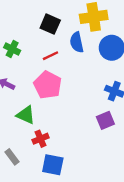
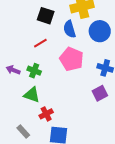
green cross: (12, 49) -> (34, 71), moved
red line: (51, 56) -> (40, 43), moved
pink pentagon: (48, 85) -> (72, 59), moved

